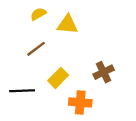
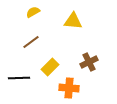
yellow triangle: (67, 24) -> (73, 21), moved

